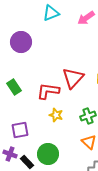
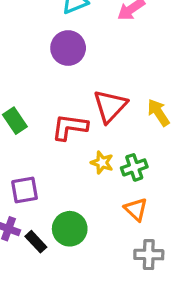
purple circle: (21, 42) -> (68, 48), moved
yellow star: (56, 115) -> (102, 163), moved

